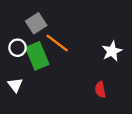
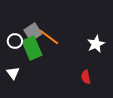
gray square: (36, 23) -> (33, 32), moved

